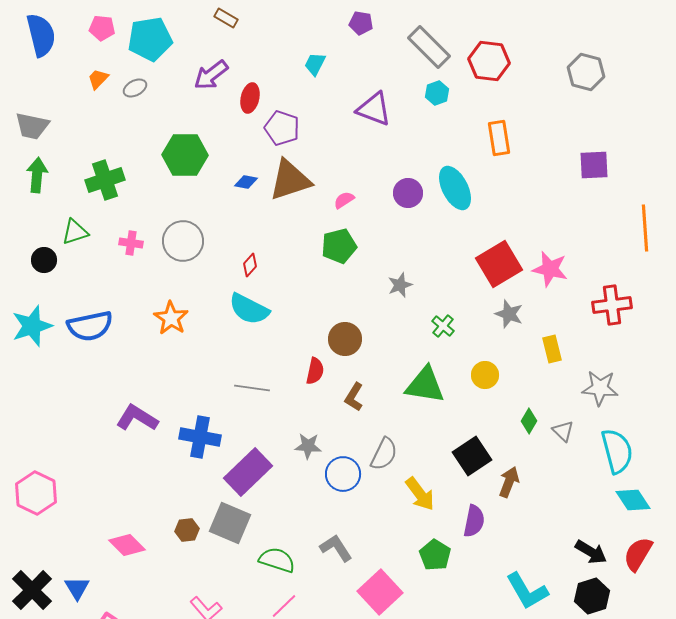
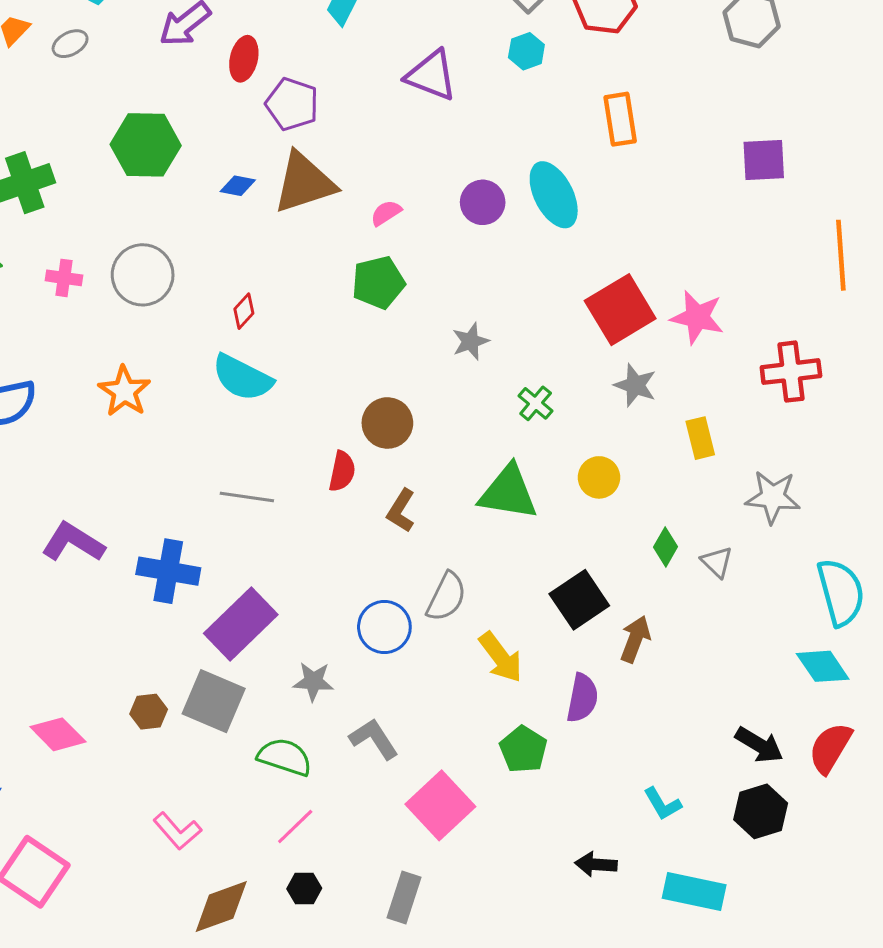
gray star: (308, 446) -> (313, 681), moved
cyan semicircle: (617, 451) -> (841, 592), moved
cyan L-shape: (527, 591) -> (662, 804), size x0.6

